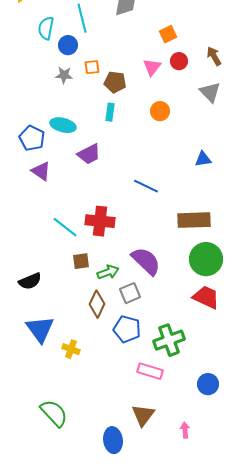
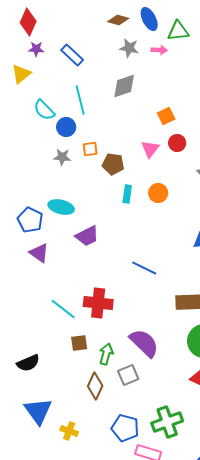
cyan semicircle: (46, 28) -> (44, 110), turned -55
cyan rectangle: (110, 112) -> (127, 194), moved
green arrow: (108, 272) -> (106, 354), turned -55
blue pentagon: (127, 329) -> (125, 428), moved

